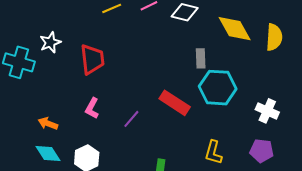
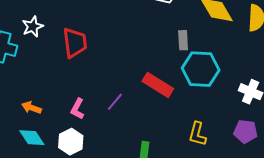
pink L-shape: (92, 108) -> (77, 109), moved

